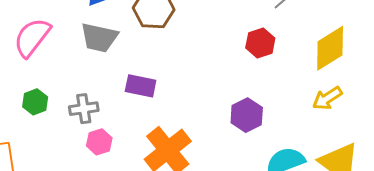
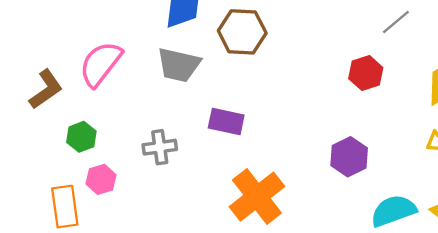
green hexagon: (35, 102) -> (81, 137), moved
pink hexagon: (99, 142) -> (101, 179), moved

